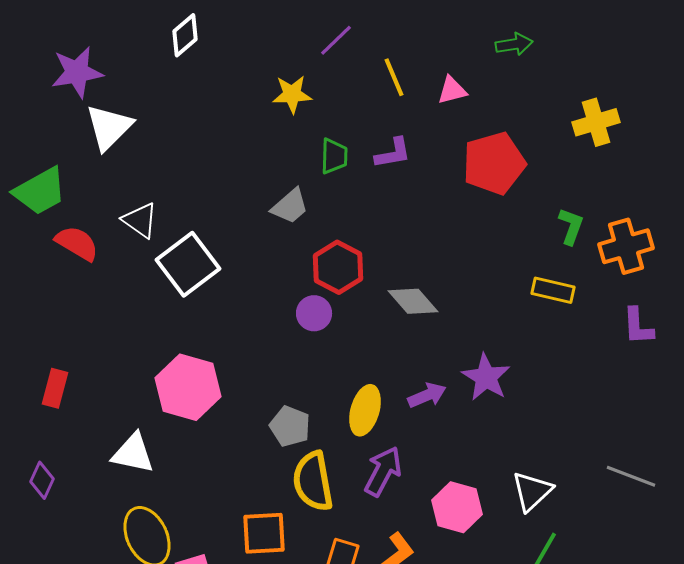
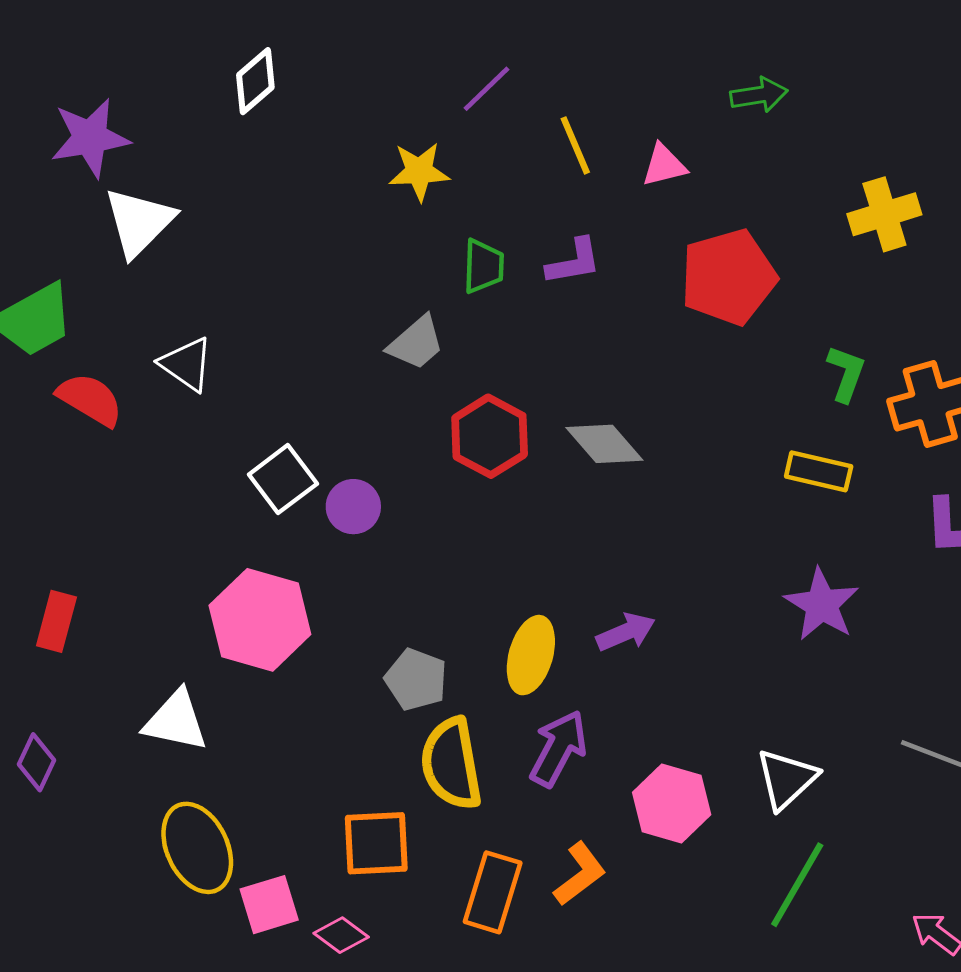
white square: (188, 264) -> (283, 479), moved, size x0.7
gray diamond: (413, 301) -> (604, 444), moved
purple circle: (314, 313) -> (353, 507), moved
purple star: (486, 377) -> (822, 605), moved

